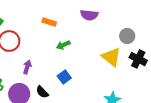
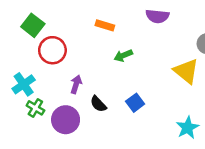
blue square: (64, 77) -> (135, 103), moved
black semicircle: (42, 92) -> (98, 104), moved

